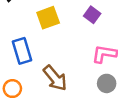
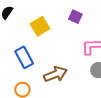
brown arrow: (55, 78) -> (55, 74), turned -60

